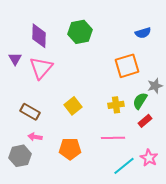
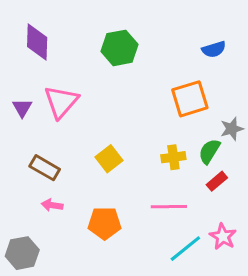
purple diamond: (39, 36) -> (37, 42), moved
purple triangle: (15, 59) -> (22, 108), moved
gray hexagon: (20, 156) -> (22, 253), moved

